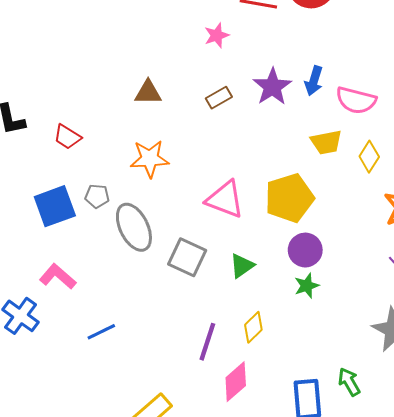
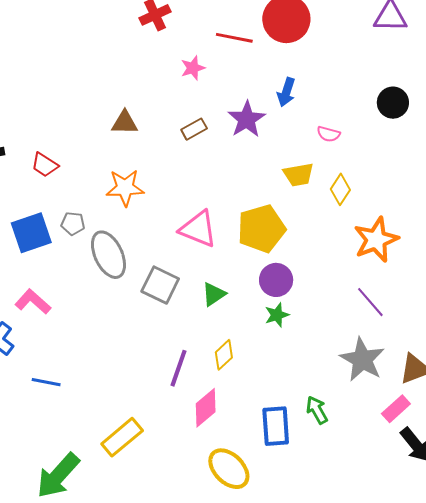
blue arrow: (314, 81) -> (286, 92), moved
pink semicircle: (356, 100) -> (328, 134), size x0.6
blue line: (101, 332) -> (46, 382), moved, turned 36

